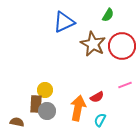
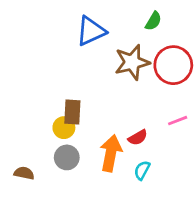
brown star: (93, 44) -> (132, 62), turned 30
brown rectangle: (36, 104) -> (72, 112), moved

